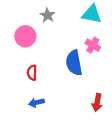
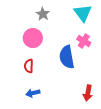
cyan triangle: (92, 14) -> (83, 13), turned 42
pink circle: (25, 36) -> (33, 38), moved

